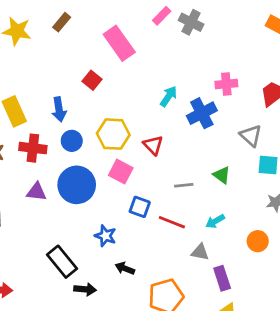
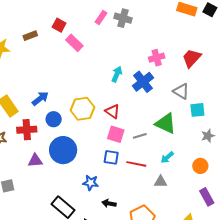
brown rectangle: (62, 22) -> (30, 36), turned 40
pink rectangle: (119, 43) -> (74, 43), size x0.7
red square: (92, 80) -> (59, 25), moved
blue arrow: (59, 109) -> (40, 98), turned -108
pink square: (121, 172) -> (116, 134), moved
green triangle: (222, 175) -> (166, 123), size x1.6
purple rectangle: (222, 278) -> (207, 197), moved

